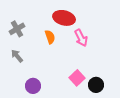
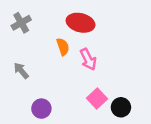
gray cross: (17, 29) -> (21, 23), moved
pink arrow: (81, 38) -> (88, 59), moved

